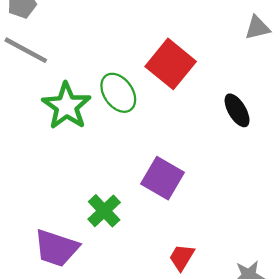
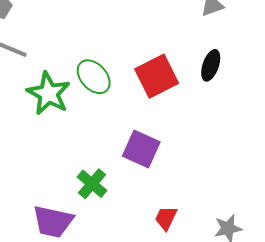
red square: (171, 64) -> (157, 76), moved, turned 30
black ellipse: (237, 110) -> (211, 65), moved, turned 56

